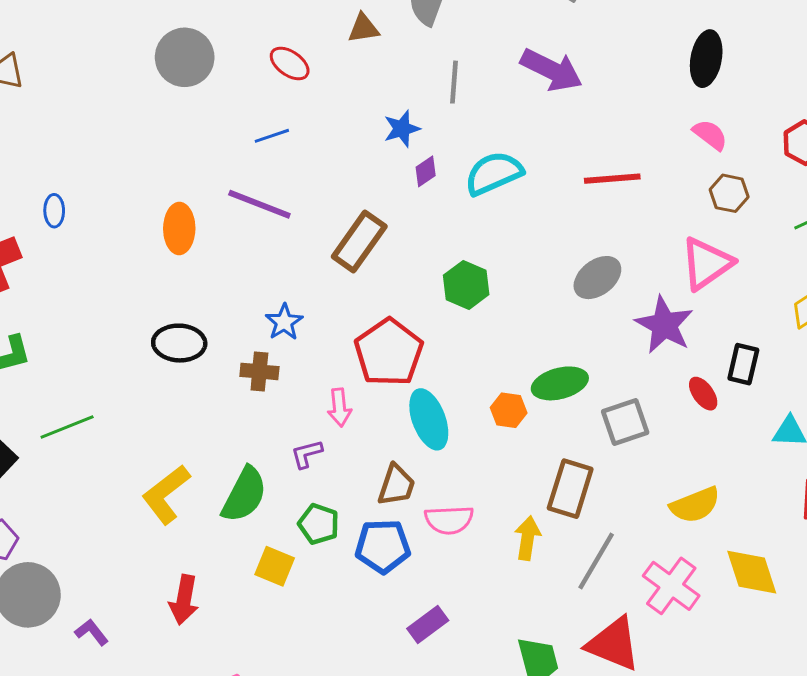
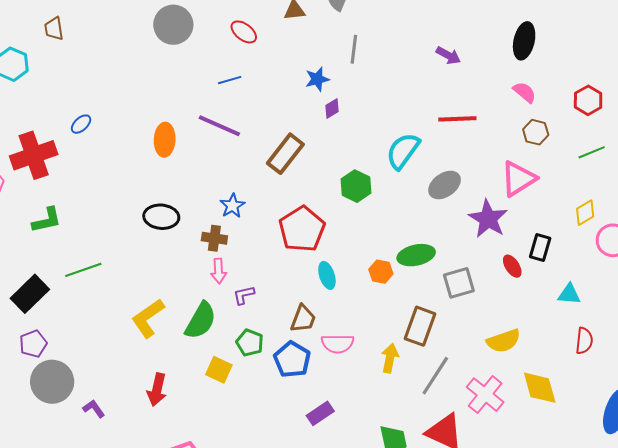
purple arrow: (551, 70) -> (448, 55), moved, size x0.6
cyan semicircle: (494, 173) -> (403, 151), moved, turned -33
blue ellipse: (54, 211) -> (81, 124), turned 45
pink arrow: (339, 408) -> (219, 271), moved
cyan ellipse: (429, 419) -> (327, 275), size x0.7
blue pentagon: (383, 546) -> (292, 359), turned 30

